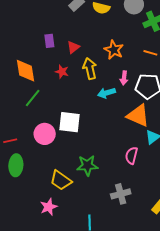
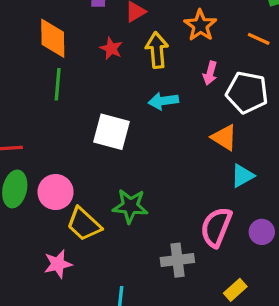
cyan arrow: (106, 93) -> (163, 101), moved
green line: (33, 98) -> (58, 84), turned -42
orange triangle: (138, 116) -> (224, 137), size x0.7
pink circle: (45, 134) -> (56, 192), moved
pink semicircle: (132, 156) -> (216, 227), moved, size x1.4

